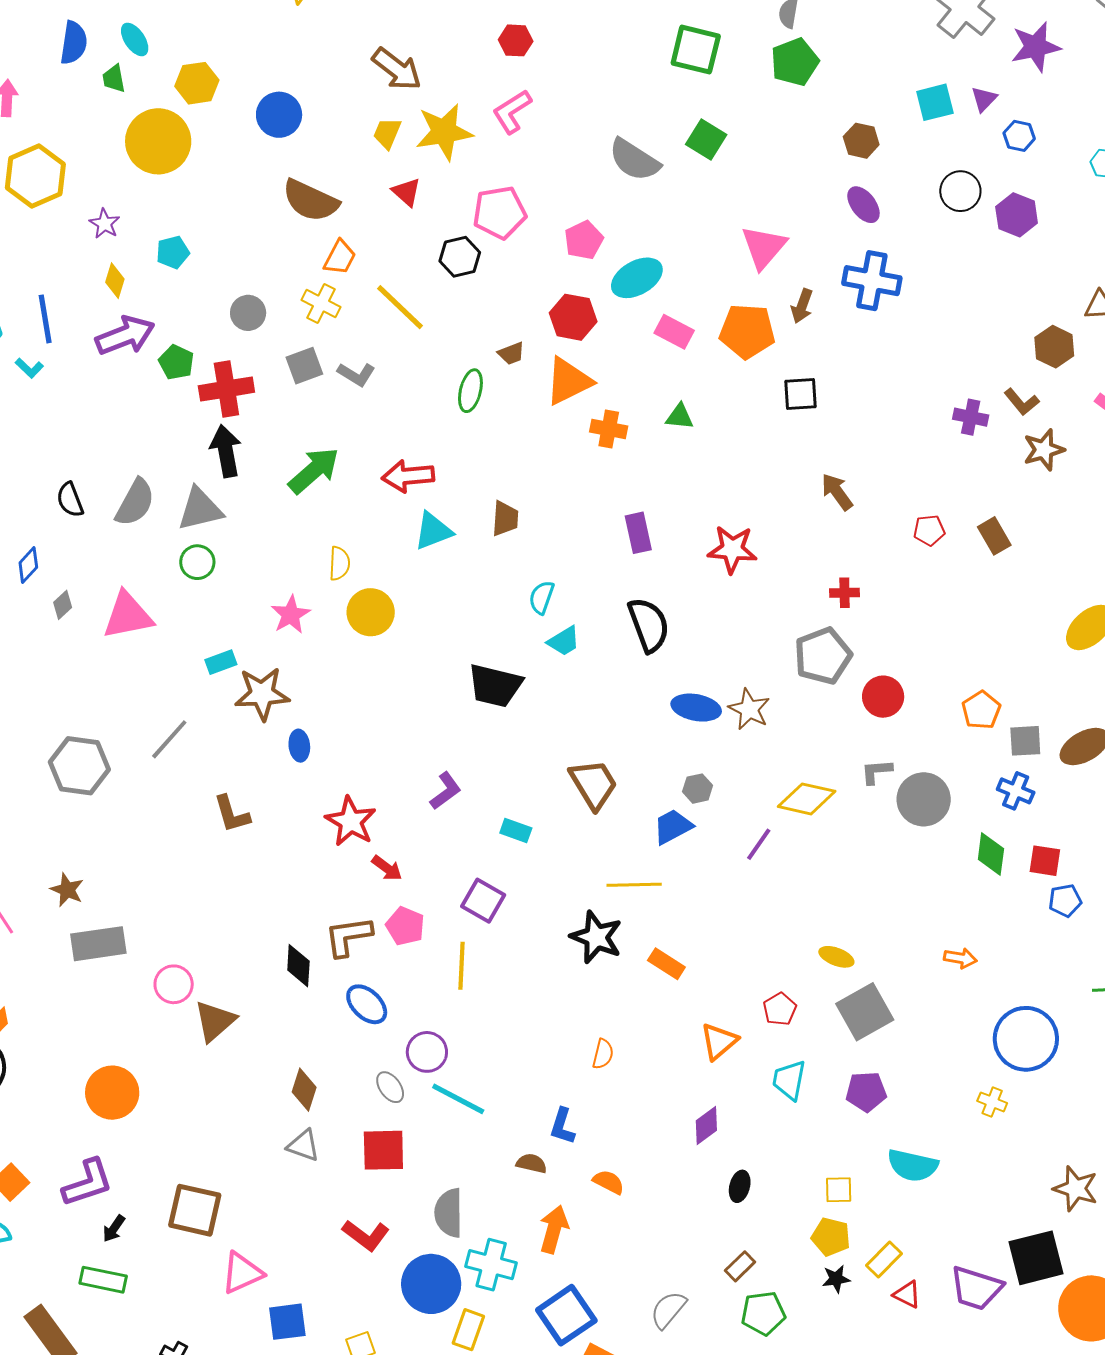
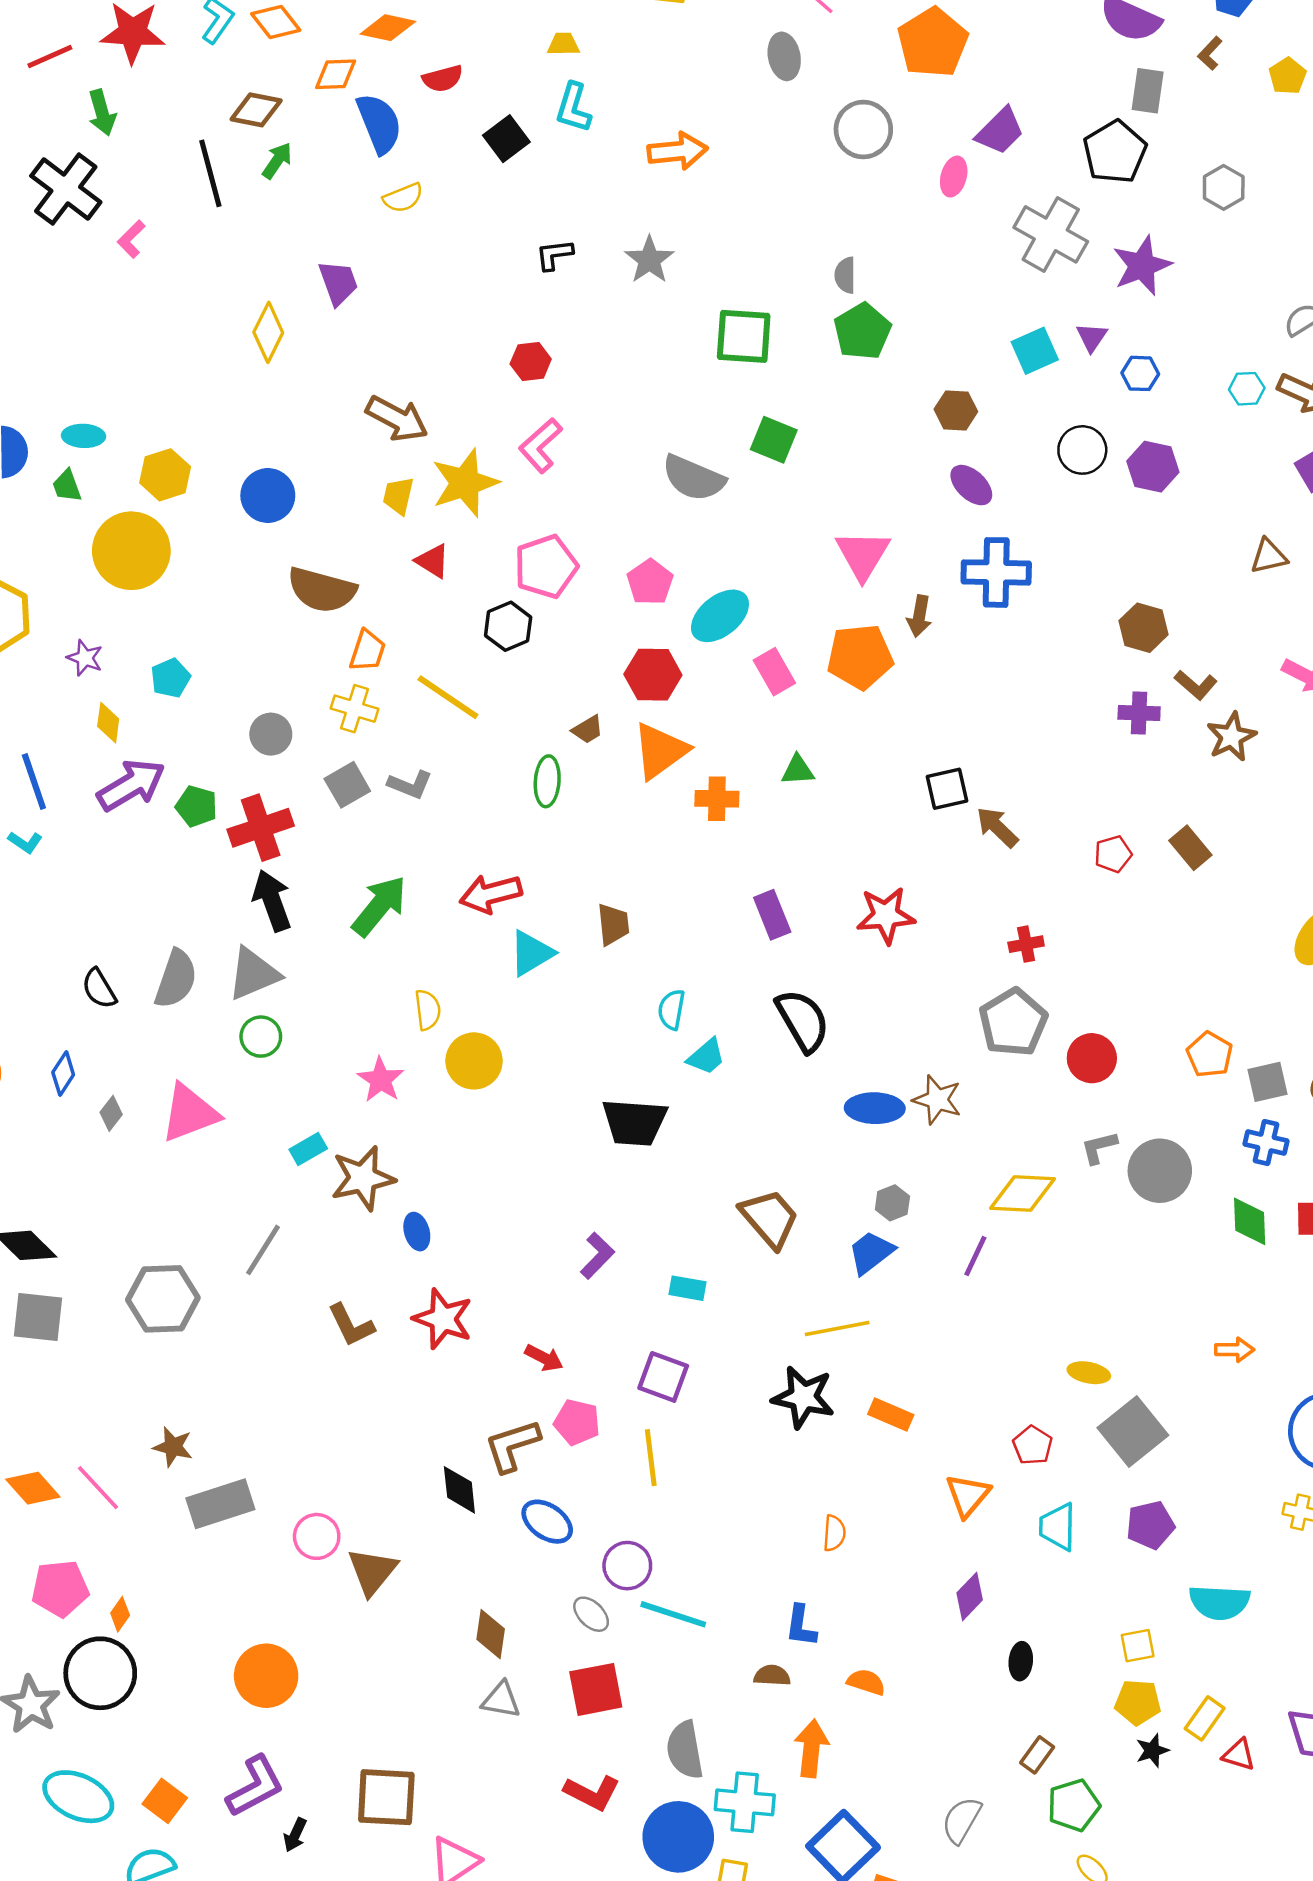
cyan ellipse: (135, 39) -> (84, 436), turned -44
pink rectangle: (674, 332) -> (774, 672), turned 42
brown hexagon: (1054, 347) -> (1144, 628), moved
black square: (800, 394) -> (947, 789), moved
red star: (351, 821) -> (443, 1319), moved

